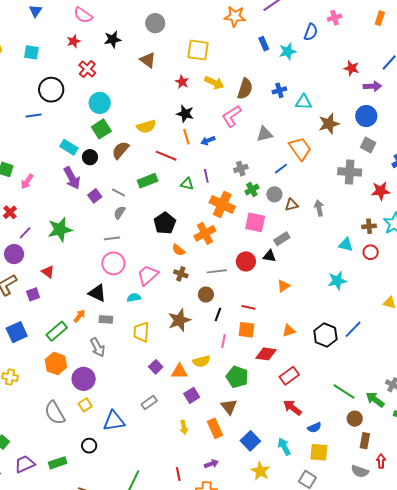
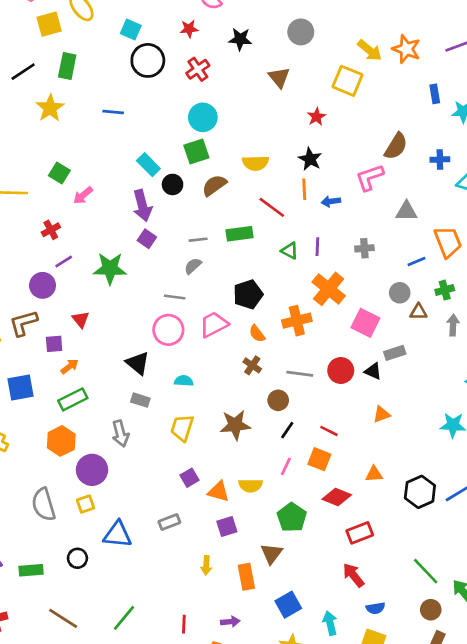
yellow arrow: (214, 83) -> (370, 50), moved
black circle: (51, 90) -> (148, 60), moved
green cross: (252, 190) -> (445, 290), moved
gray line: (119, 193) -> (198, 240), turned -48
purple square: (95, 196) -> (147, 239), moved, turned -32
pink trapezoid: (148, 275) -> (214, 324), moved
orange arrow: (79, 316) -> (70, 366), moved

